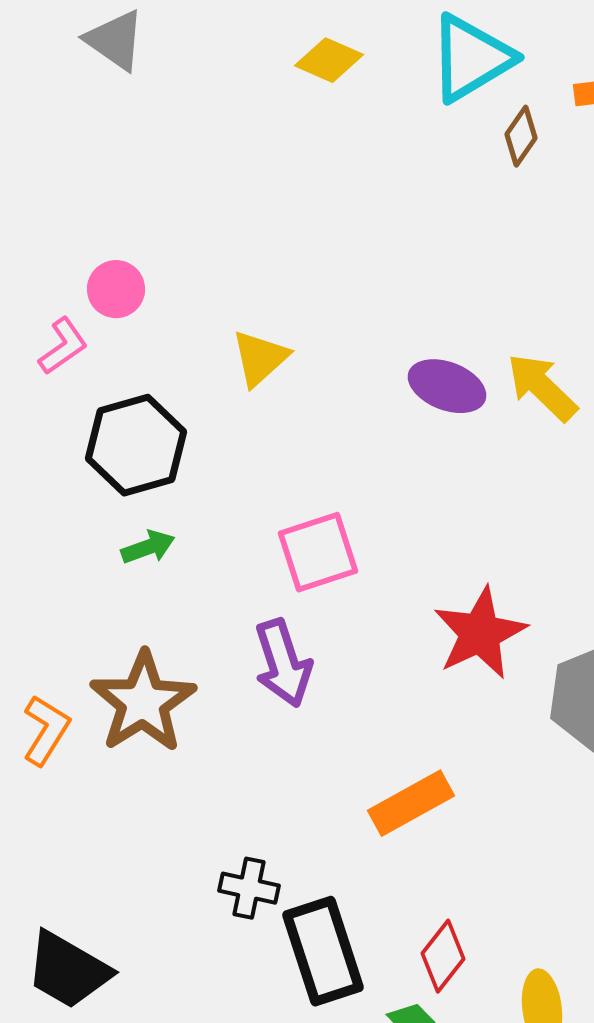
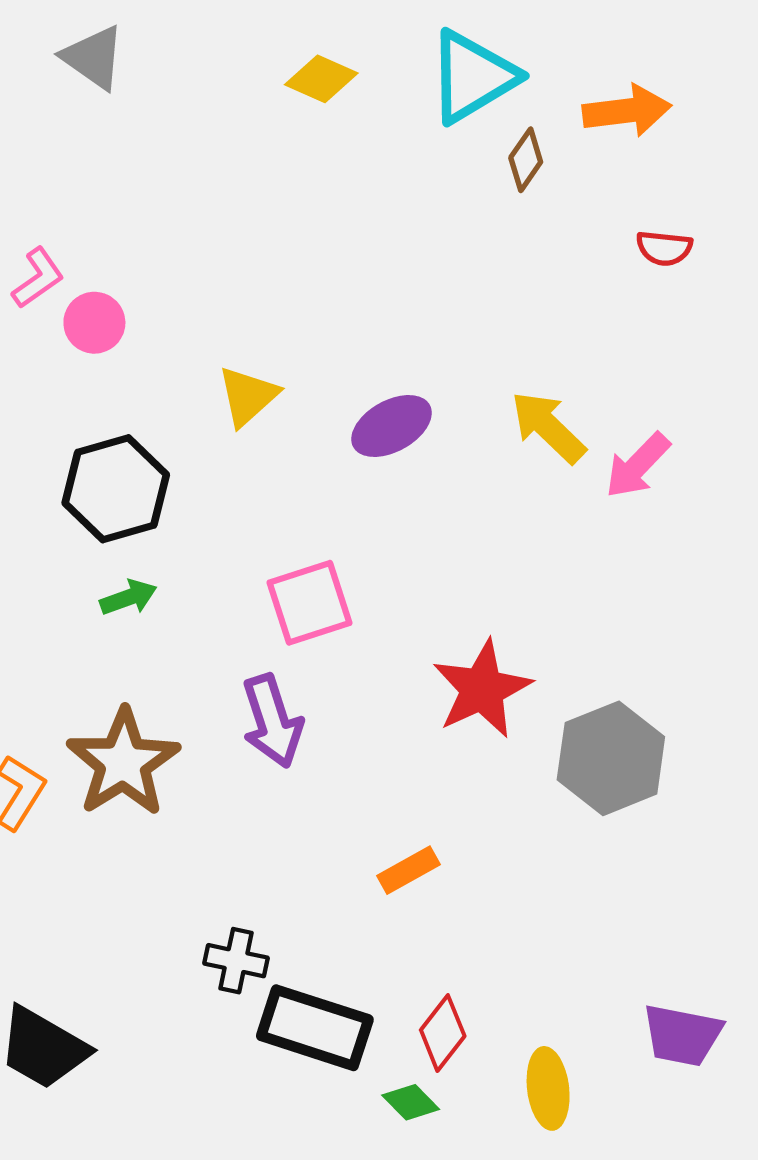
pink L-shape: (63, 346) -> (38, 278), moved
purple ellipse: (447, 386) -> (392, 426), moved, turned -50
orange rectangle: (411, 803) -> (409, 870), size x0.7
black rectangle: (323, 951) -> (315, 1028), turned -54

